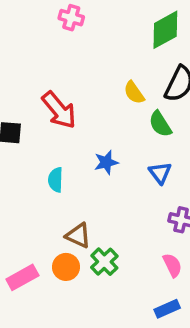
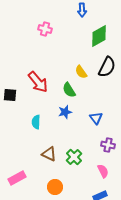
green semicircle: (160, 124) -> (69, 90), moved
green cross: (104, 262) -> (74, 157), moved
orange circle: (66, 267) -> (55, 187), moved

